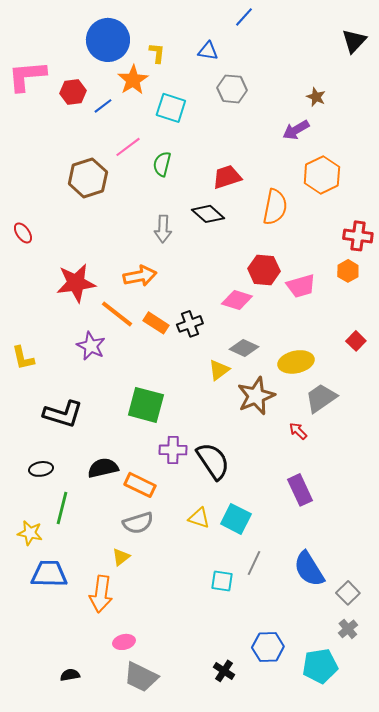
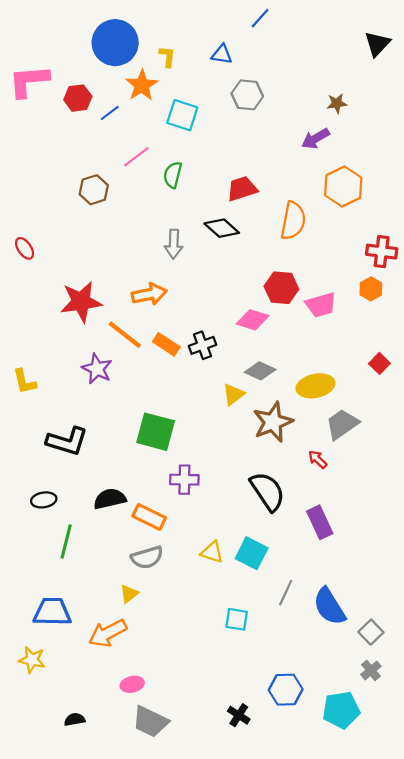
brown star: (316, 97) -> (337, 103), turned -30
brown hexagon: (88, 178) -> (94, 190), size x0.7
black semicircle: (213, 461) -> (268, 491), moved
yellow star: (30, 533) -> (32, 660), moved
gray line: (254, 563) -> (286, 593), moved
orange arrow: (101, 594) -> (108, 633), turned 54

